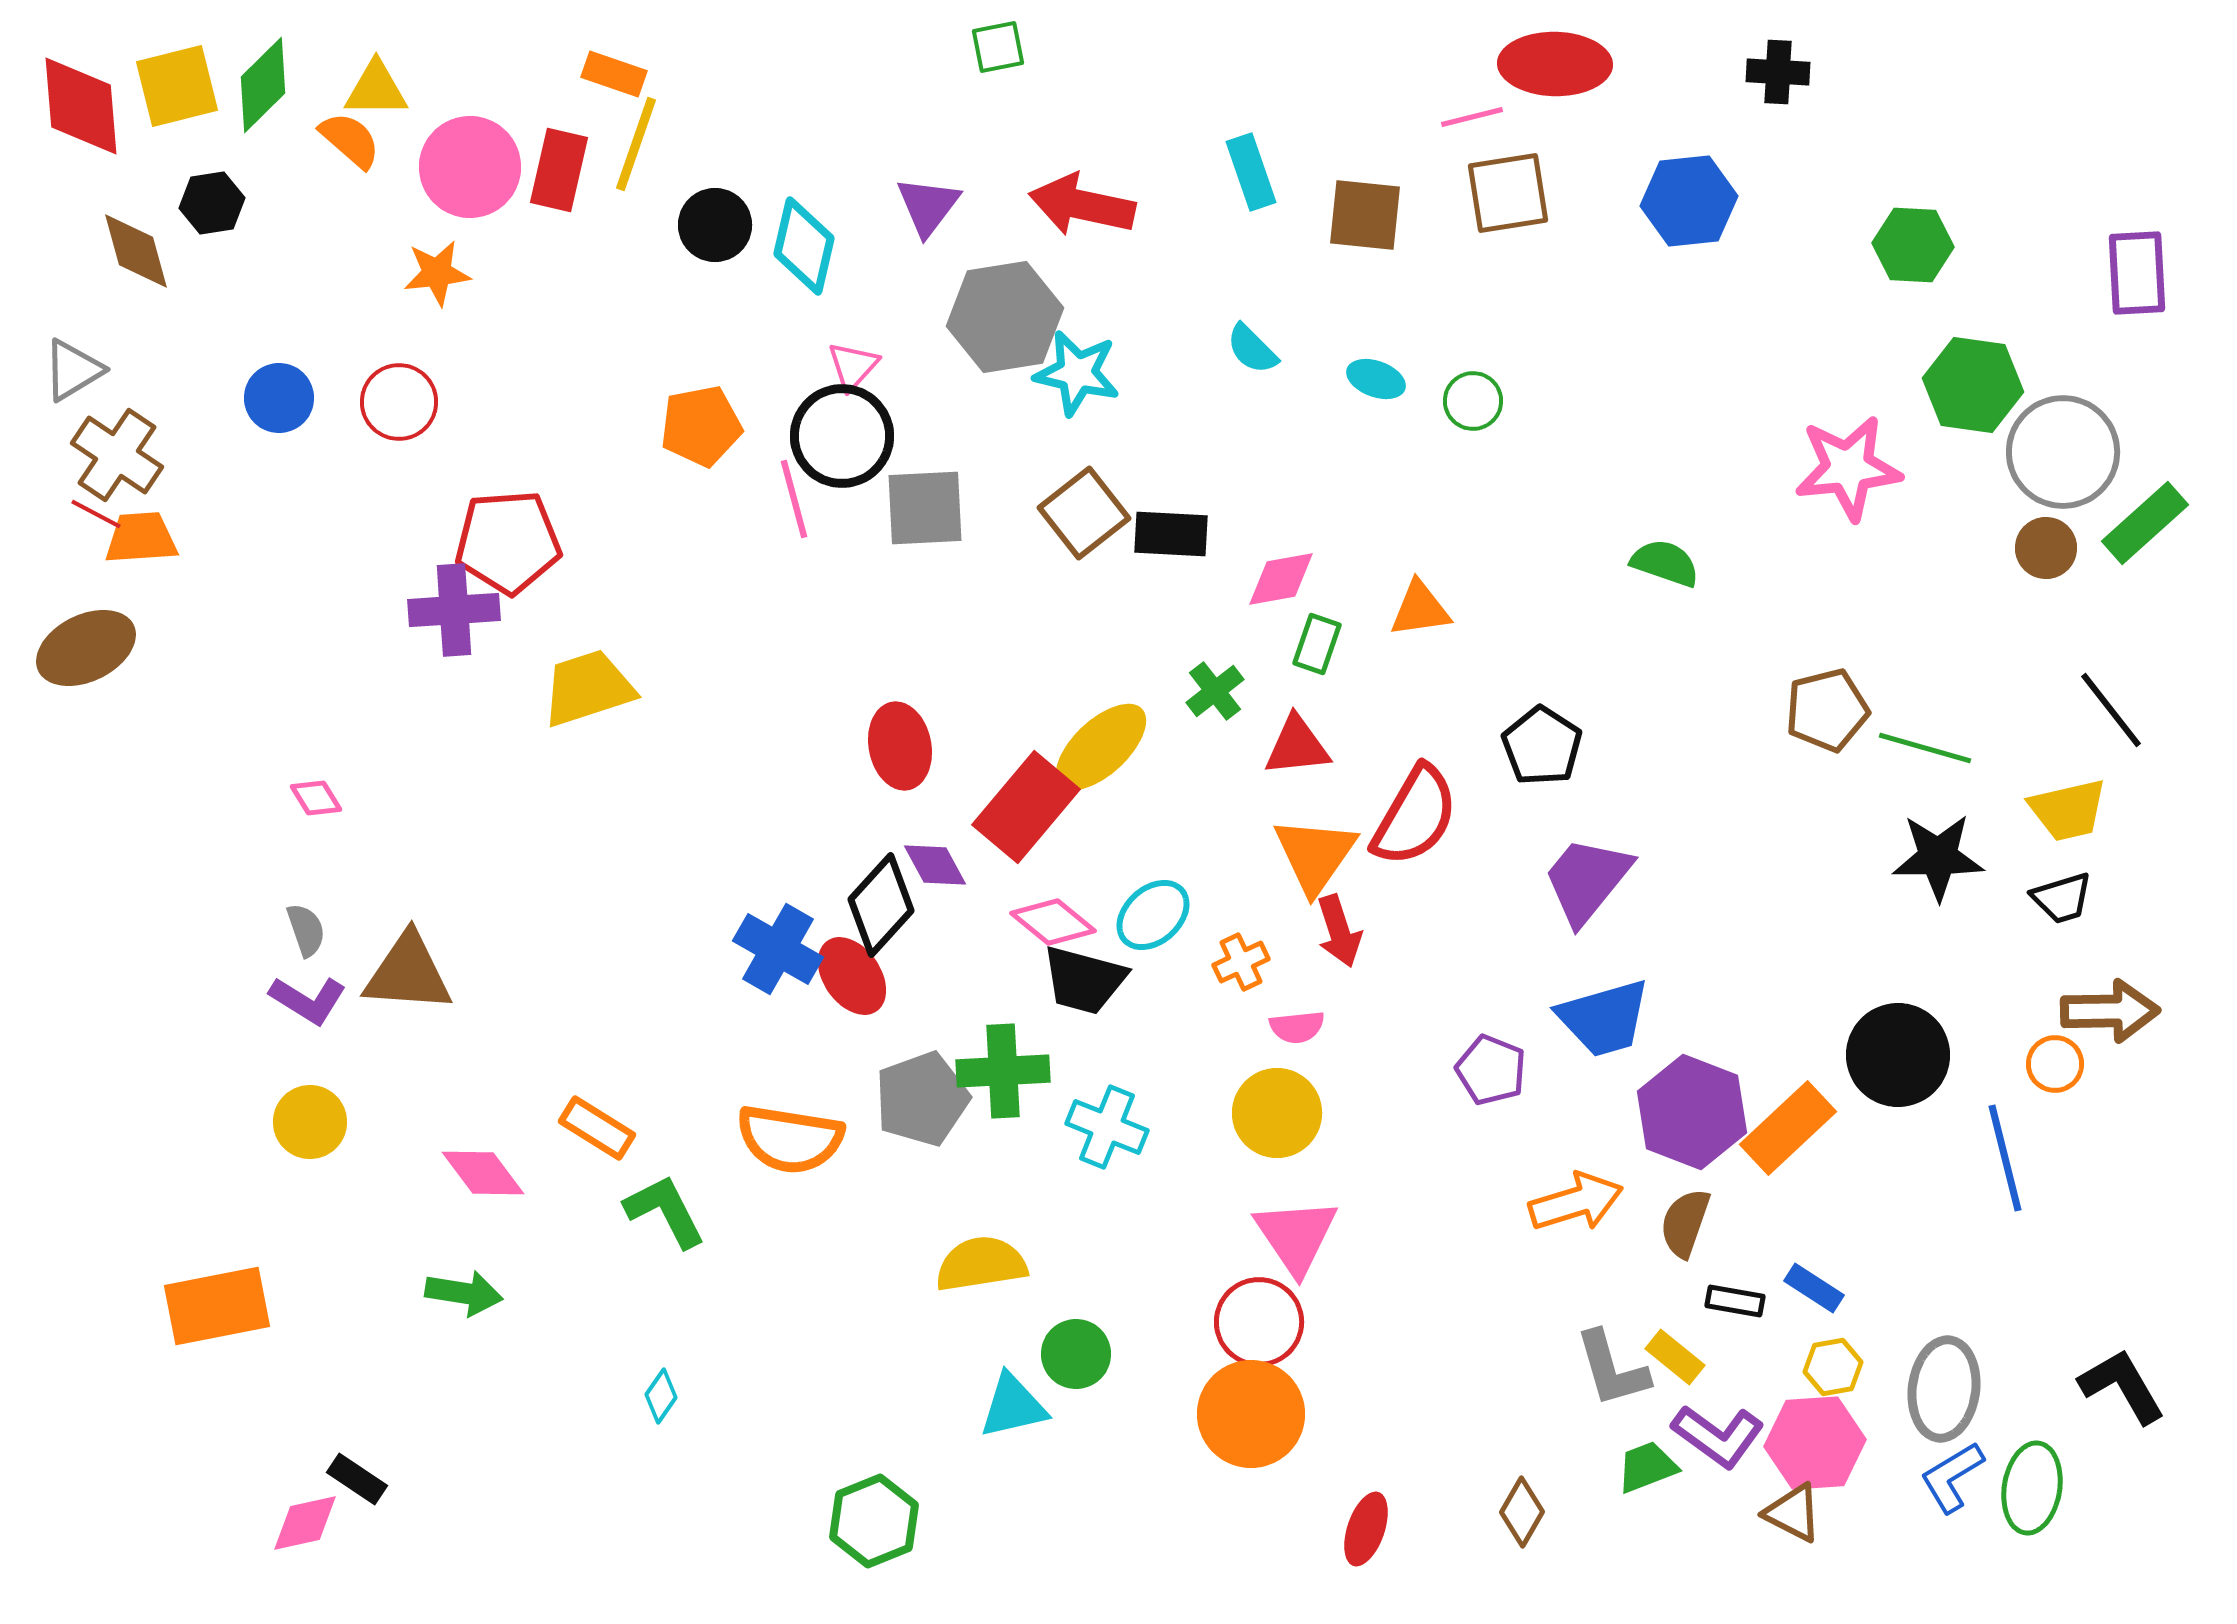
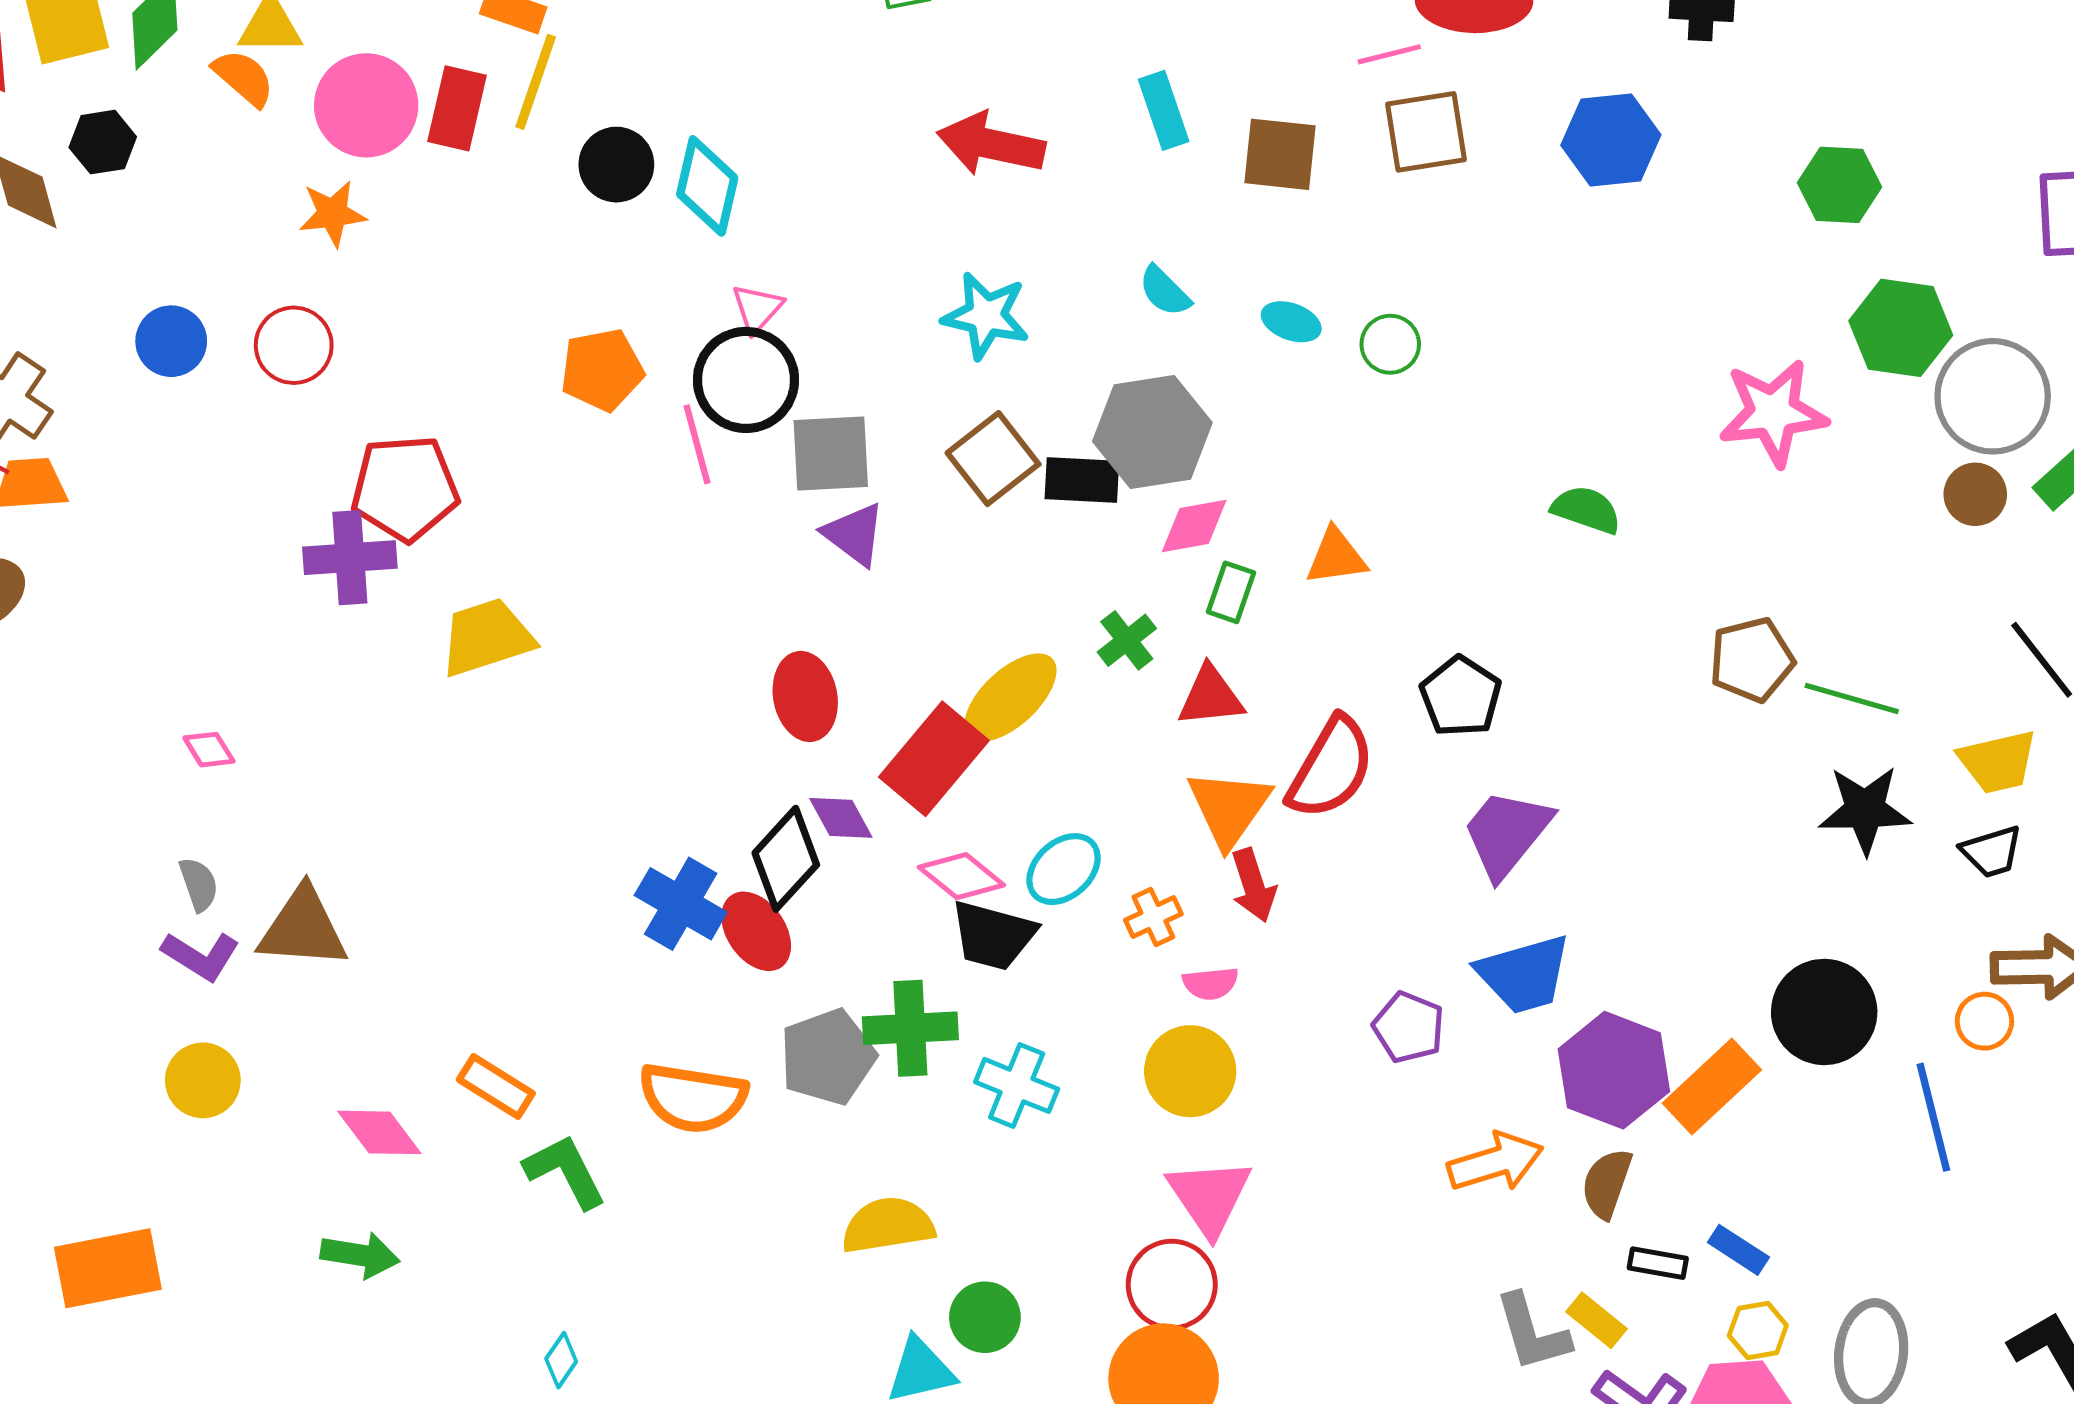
purple triangle: (928, 206) -> (854, 534), moved, turned -30
gray hexagon: (1005, 317) -> (1152, 432), moved

